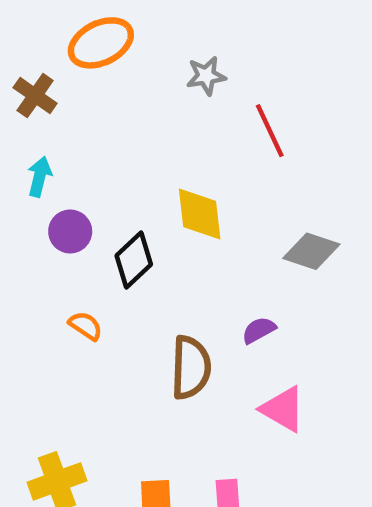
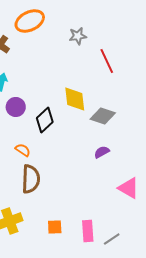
gray diamond: (311, 251) -> (103, 116), moved
brown semicircle: (191, 367) -> (31, 179), moved
pink triangle: (283, 409) -> (129, 188), moved

